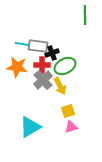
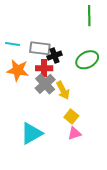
cyan line: (22, 44) -> (13, 44), moved
green ellipse: (65, 66) -> (87, 60), moved
yellow square: (68, 111) -> (71, 117), turned -32

